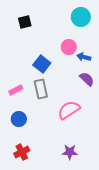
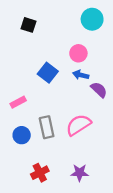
black square: (25, 22) -> (28, 25), turned 32
blue arrow: (84, 57) -> (81, 75), moved
gray rectangle: (41, 89) -> (47, 127), moved
red cross: (22, 152) -> (40, 173), moved

